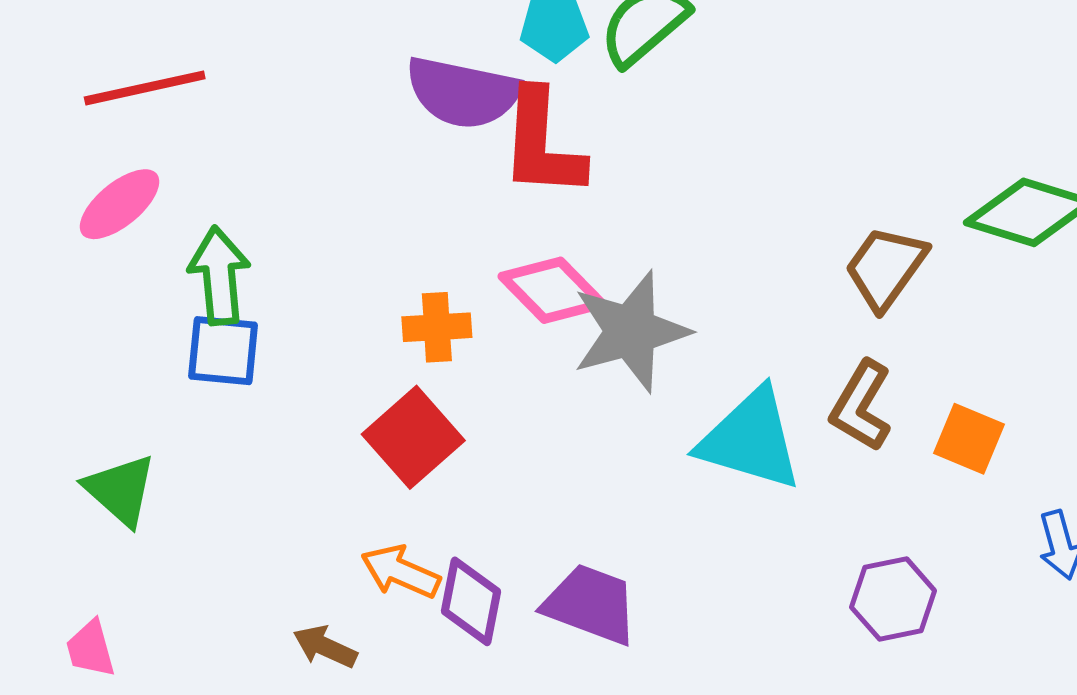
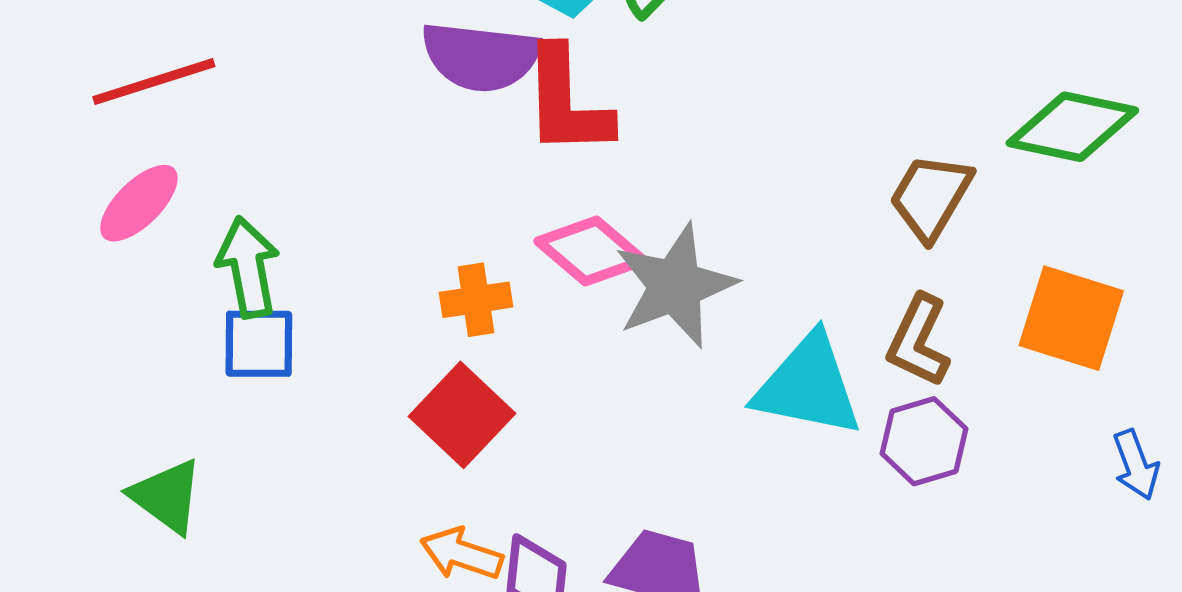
orange square: (969, 439) -> (1071, 318), moved, size x1.5
purple hexagon: (893, 599) -> (924, 441), moved

